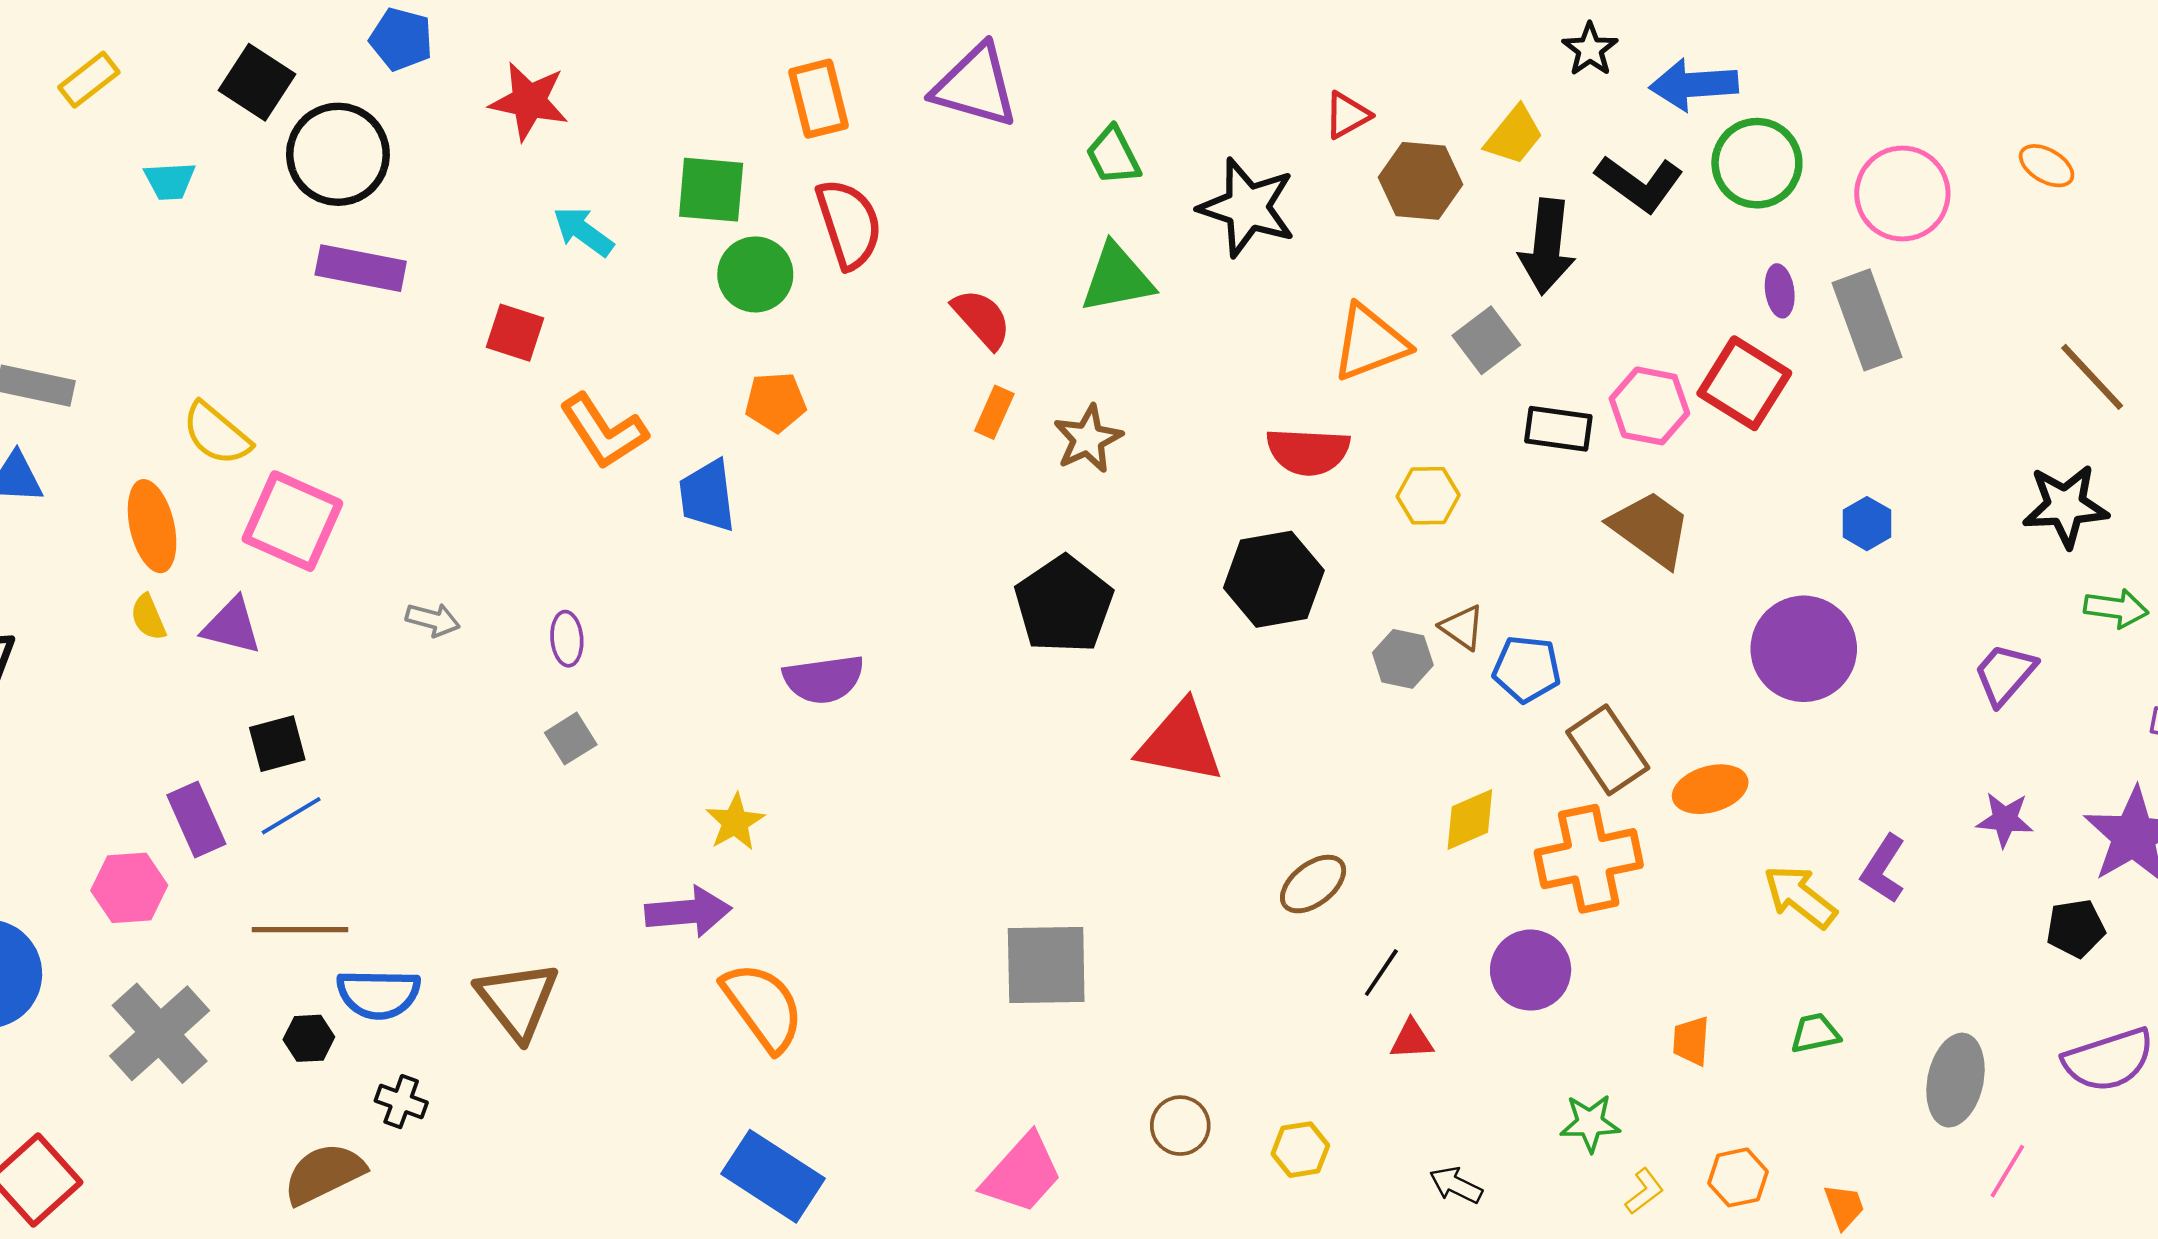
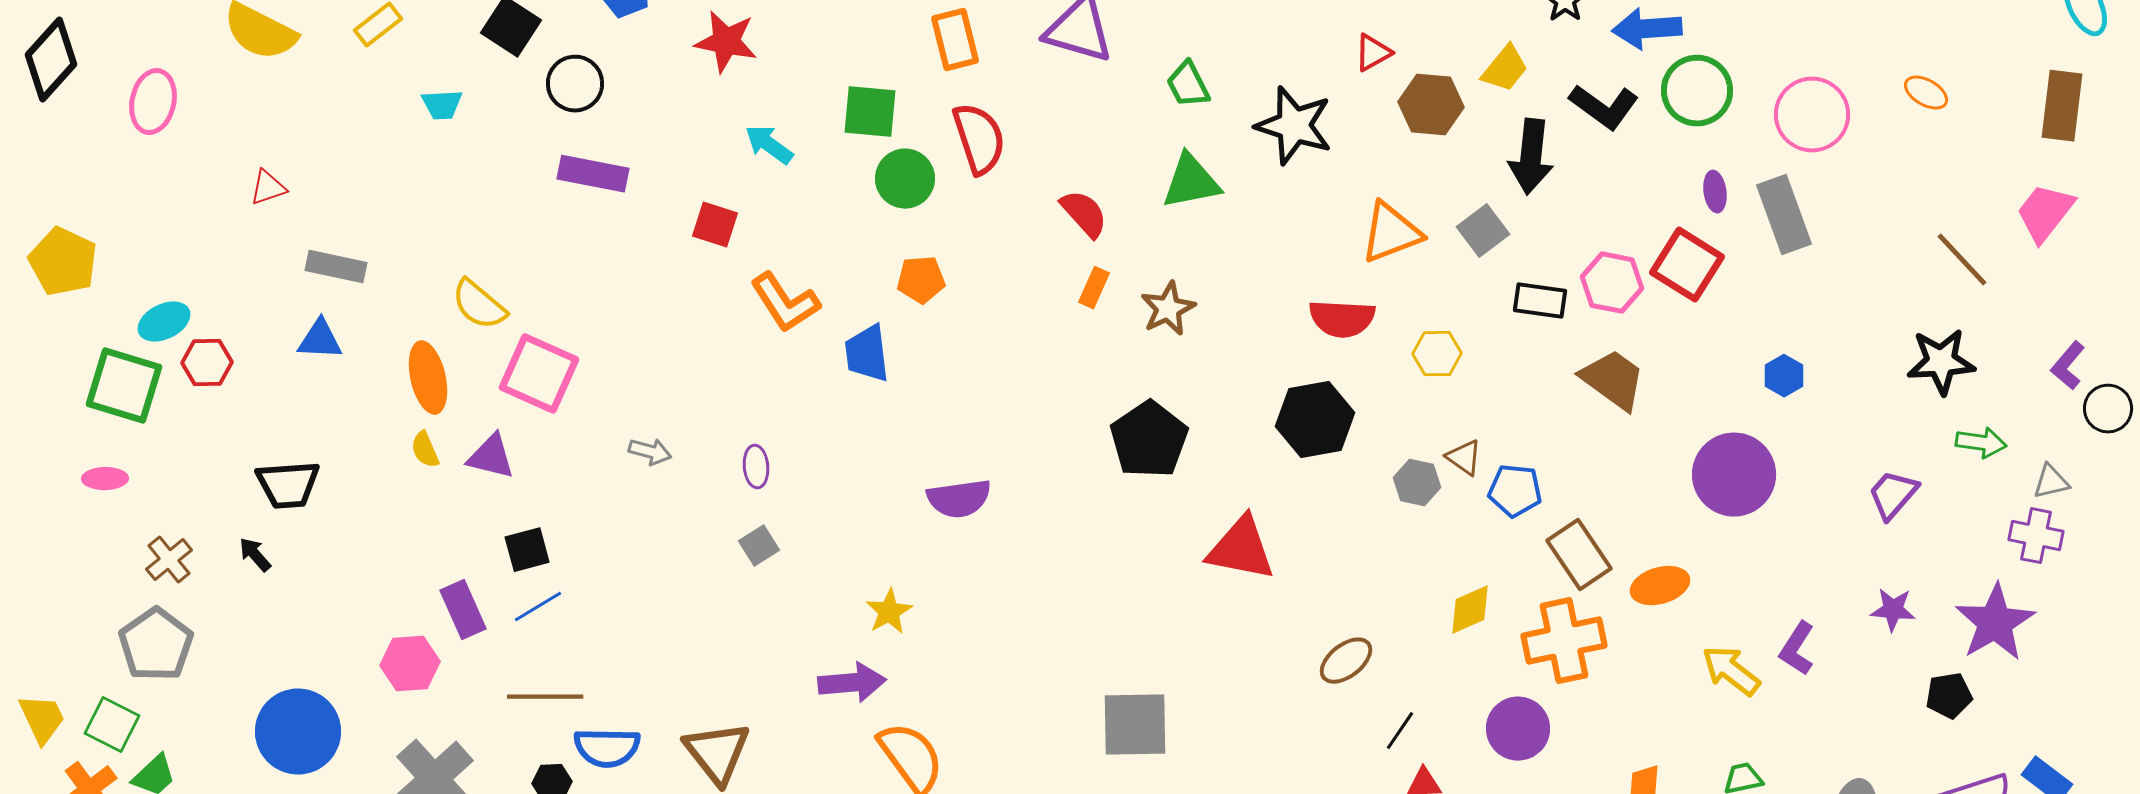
black circle: (338, 154) -> (575, 84), size x0.7

